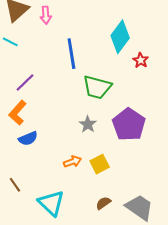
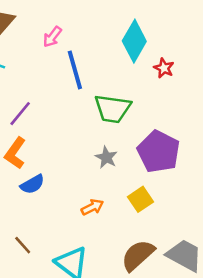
pink arrow: (46, 15) -> (52, 37), moved, turned 48
yellow square: (100, 164) -> (140, 199), moved
brown semicircle: (103, 203) -> (138, 255), size x1.8

